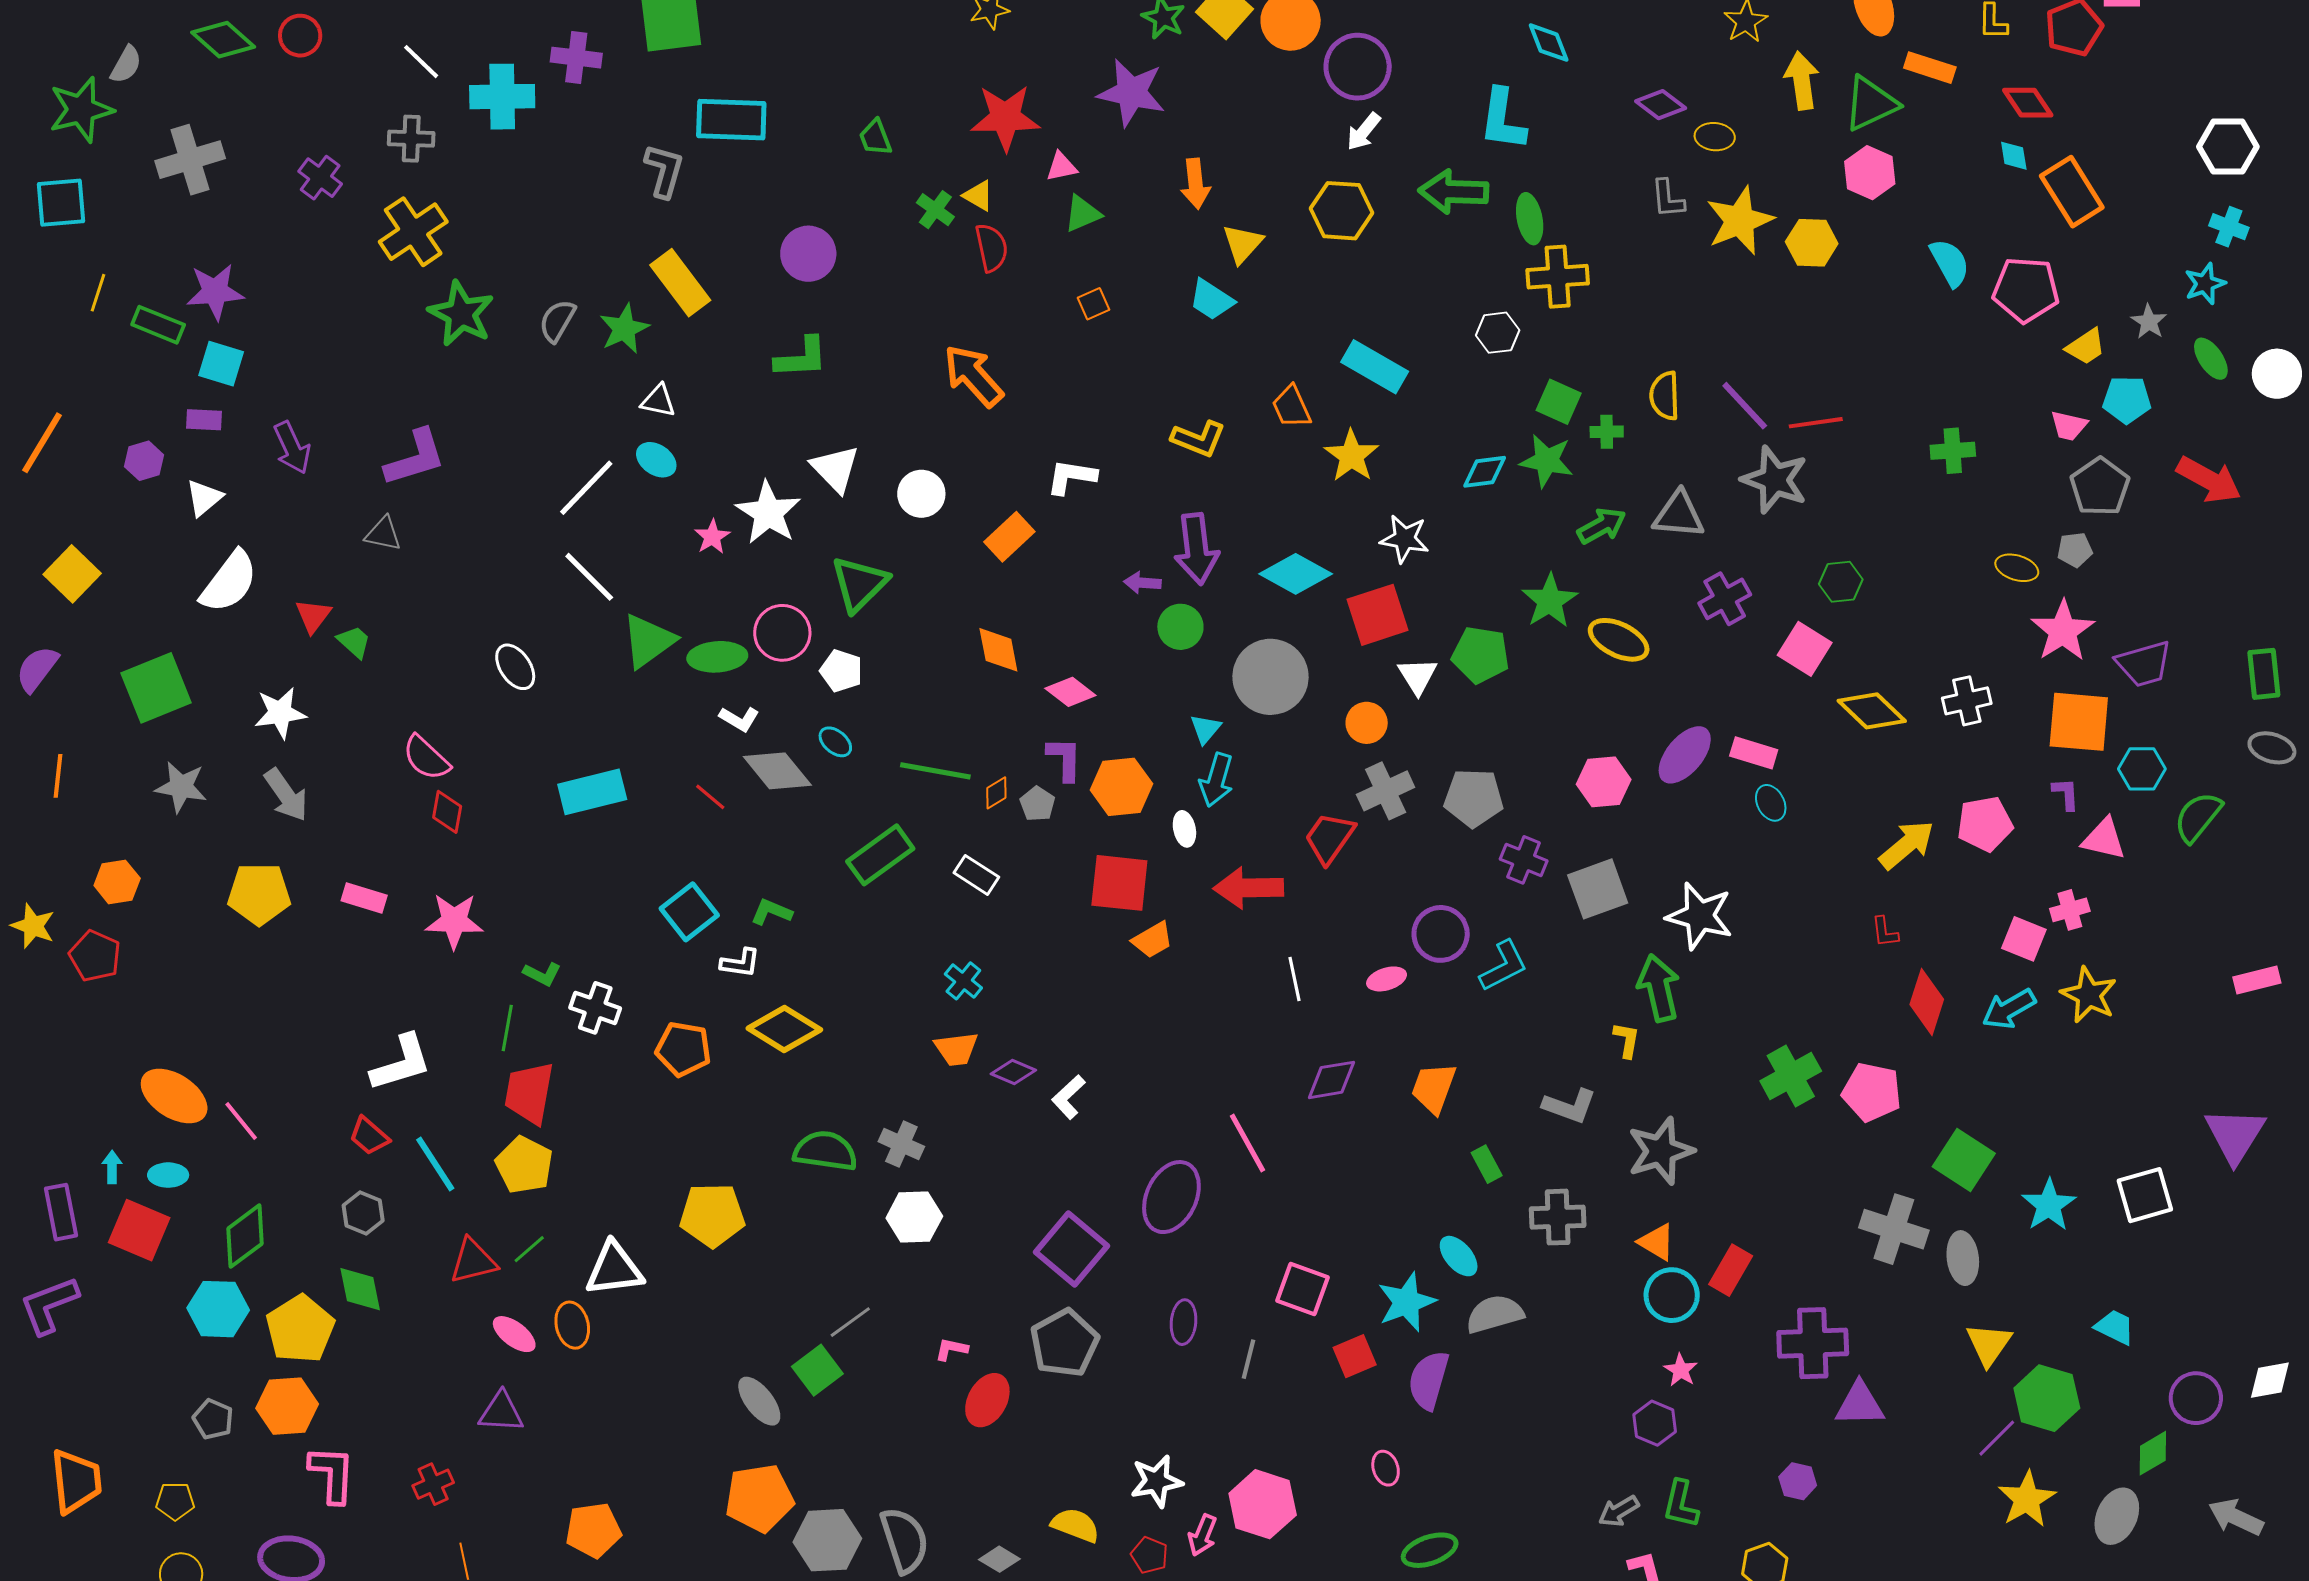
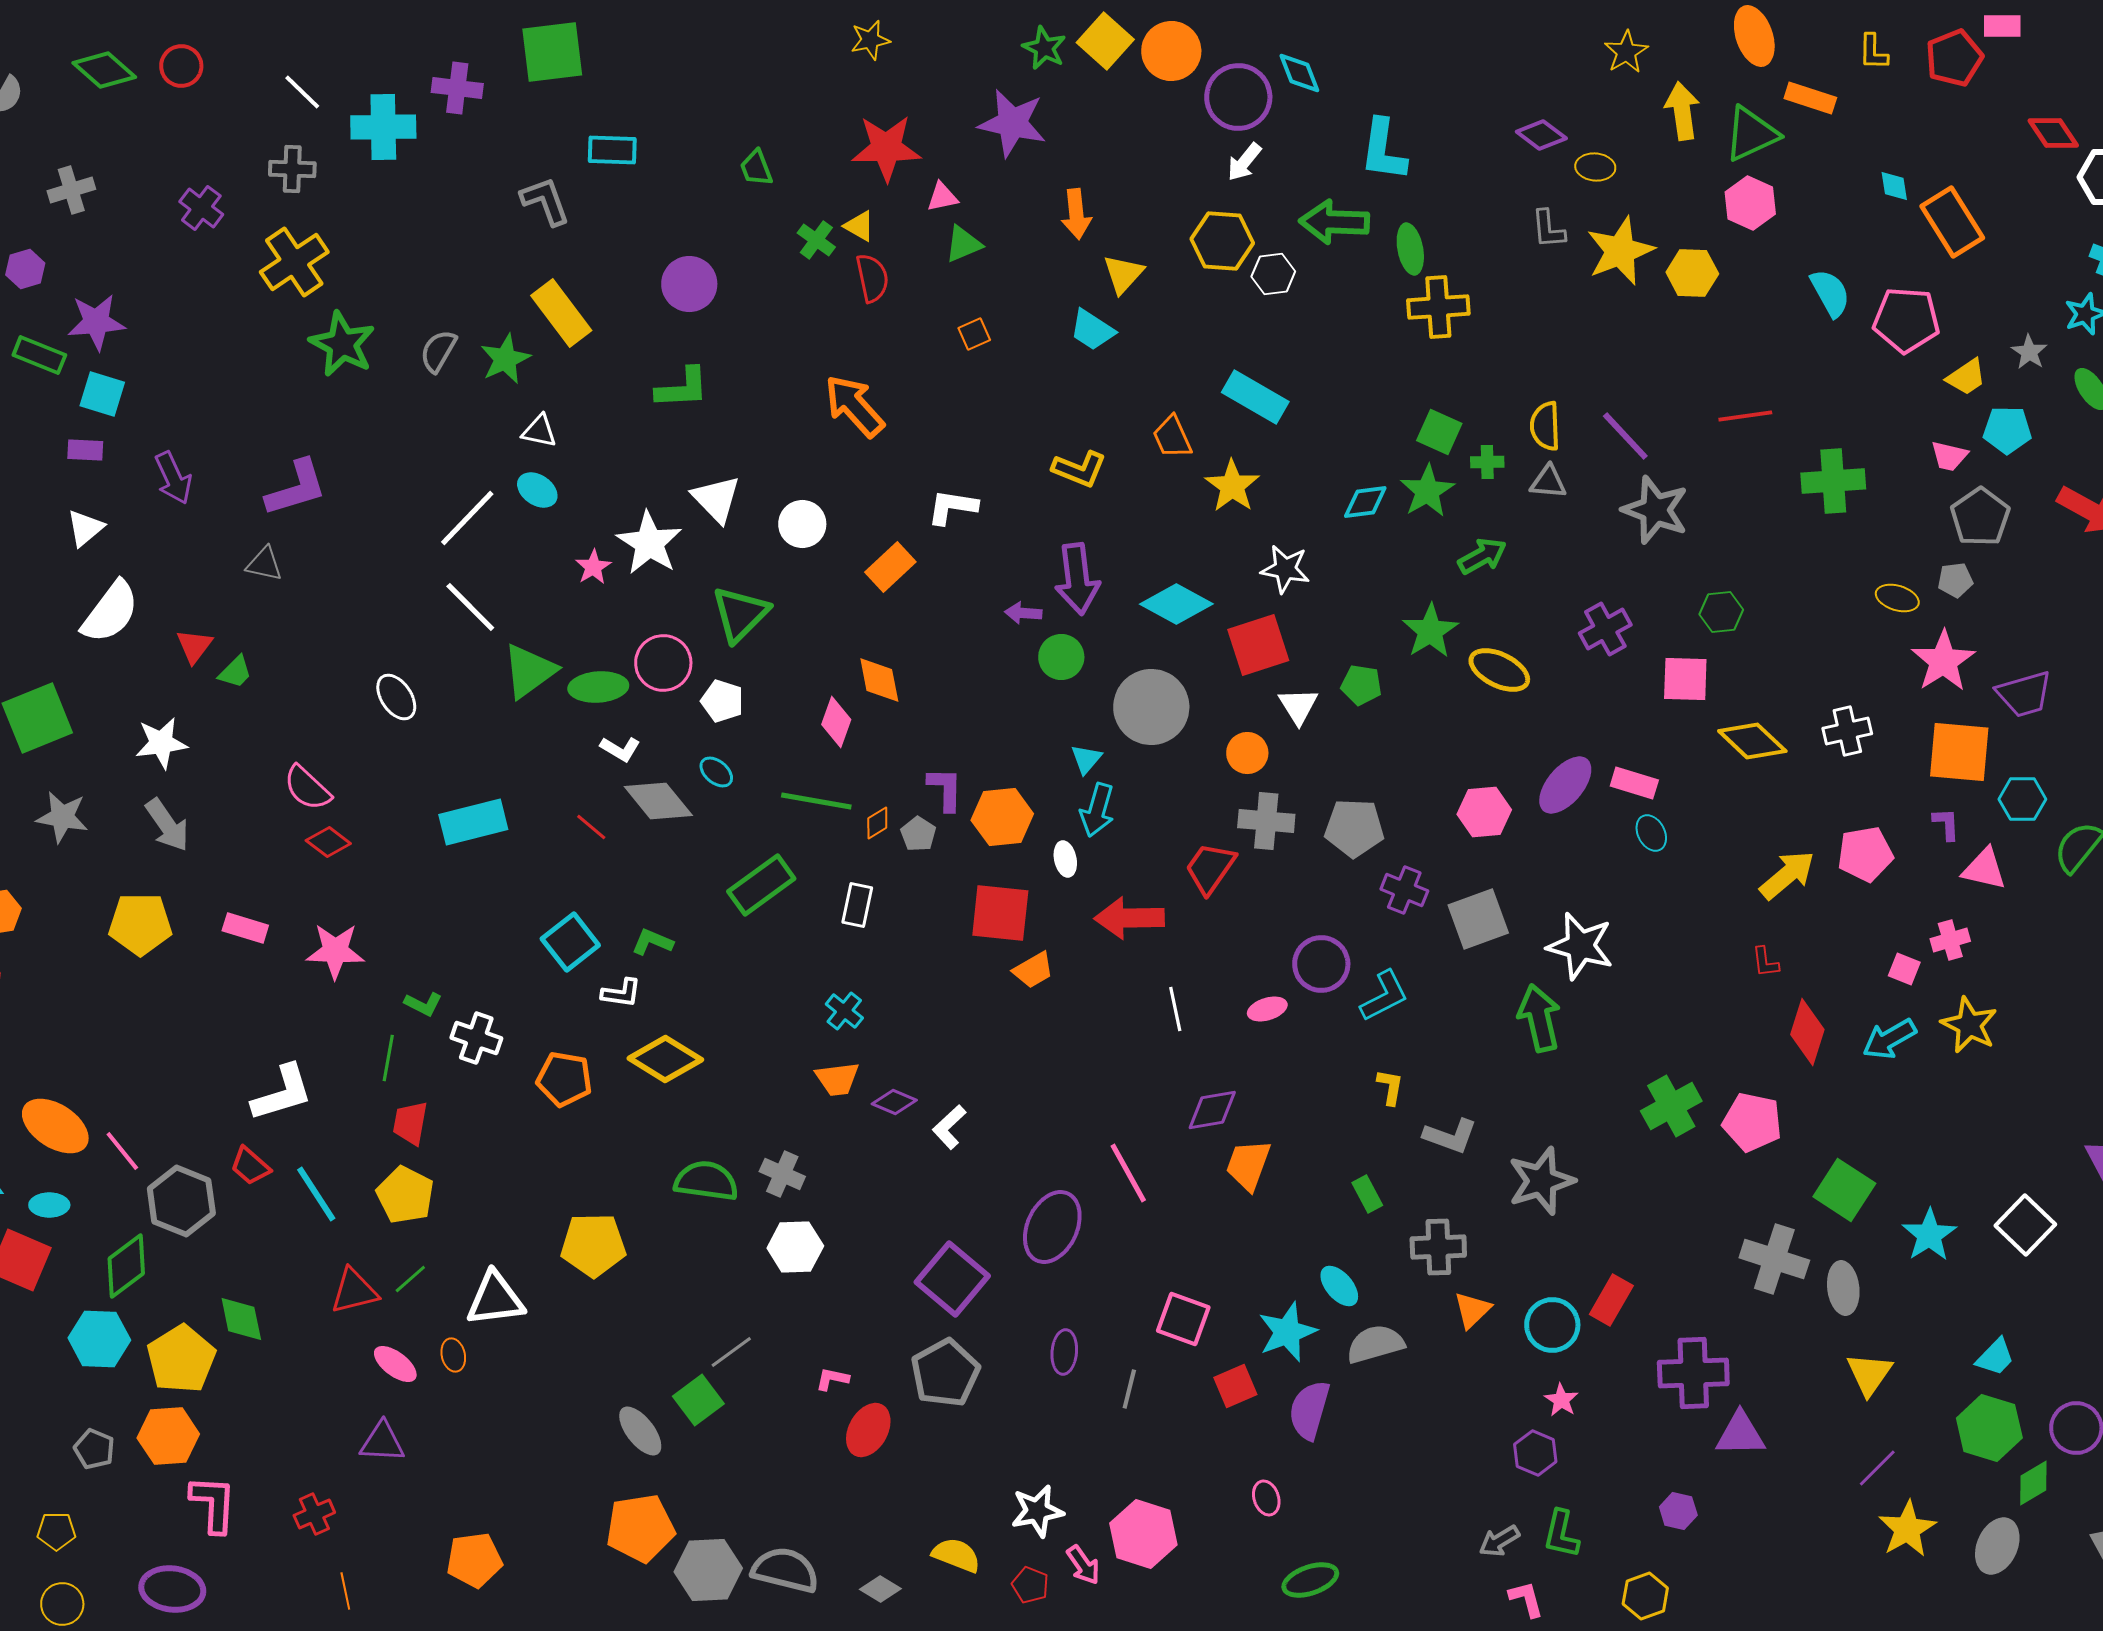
cyan diamond: (1549, 43) -> (1299, 73), moved
red diamond: (2028, 103) -> (2053, 133), moved
cyan rectangle: (731, 120) -> (612, 150), size x0.7
gray cross: (190, 160) -> (71, 190), size x0.7
gray L-shape: (664, 171) -> (545, 201), turned -36
white hexagon: (1498, 333) -> (1273, 274), moved
red line: (1816, 423) -> (1745, 416), moved
green cross: (1953, 451) -> (1833, 481), size x1.4
purple hexagon: (144, 461) -> (25, 269), moved
green star: (1547, 461) -> (1427, 491), turned 30
gray triangle: (1679, 515) -> (1548, 482), moved, size x0.7
green trapezoid: (354, 642) -> (235, 672), turned 93
pink square: (1805, 649) -> (1685, 679), turned -30
green pentagon: (1481, 655) -> (1361, 685), size x0.7
pink diamond: (1070, 692) -> (836, 722), moved, turned 72
gray cross: (1386, 791) -> (1266, 821), turned 30
red diamond: (447, 812) -> (328, 842), turned -63
white rectangle: (976, 875) -> (857, 905), turned 69
pink square: (2024, 939) -> (1904, 969), size x0.7
yellow L-shape: (1627, 1040) -> (1390, 1087), moved
orange trapezoid: (1434, 1088) -> (1248, 1165), moved
red trapezoid: (529, 1093) -> (410, 1123), size x0.7
white square: (2145, 1195) -> (2025, 1225), turned -30
gray hexagon: (363, 1213) -> (181, 1201), moved, size x1.6
orange triangle: (1657, 1242) -> (1472, 1310), moved, turned 45
orange ellipse: (572, 1325) -> (453, 1355), size x0.7
cyan trapezoid: (2115, 1327) -> (1995, 1357), turned 108
green hexagon: (2047, 1398) -> (1989, 1428), moved
pink arrow: (1202, 1535) -> (1083, 1565), turned -57
gray semicircle: (904, 1540) -> (785, 1570), turned -58

